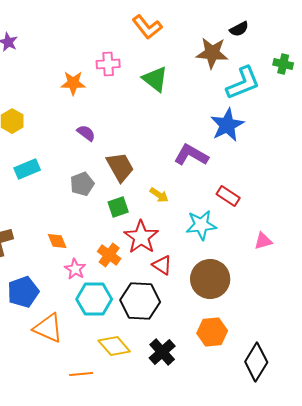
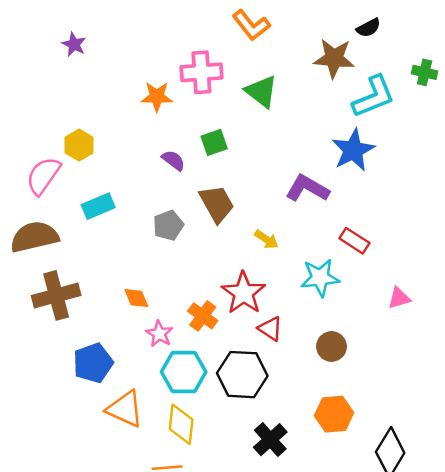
pink cross: (108, 64) -> (201, 72), size x1.4
green square: (118, 207) -> (214, 142), moved
brown circle: (210, 279) -> (331, 346), size x0.6
yellow diamond: (114, 346) -> (181, 424), moved, turned 48

